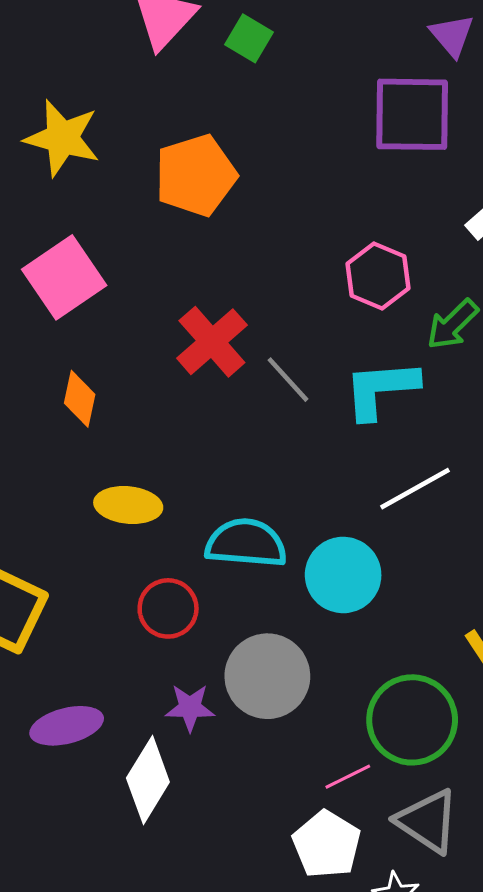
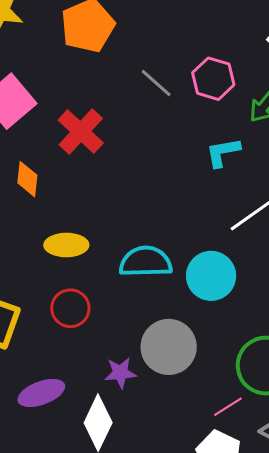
red cross: (212, 342) -> (81, 132), moved
gray line: (288, 380) -> (156, 83), moved
cyan L-shape: (381, 389) -> (223, 152), size x0.7
red circle: (168, 608) -> (70, 308), moved

